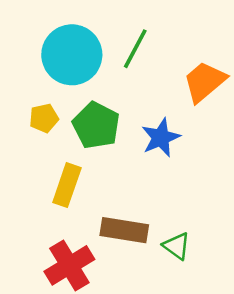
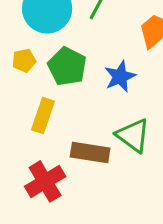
green triangle: (177, 246) -> (133, 135), moved, size x1.5

